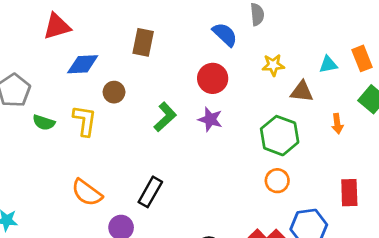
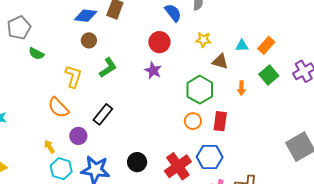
orange rectangle: (362, 58) -> (266, 45), turned 54
blue diamond: (83, 64) -> (86, 16), moved
green L-shape: (165, 117) -> (108, 68), moved
yellow L-shape: (85, 121) -> (73, 76), moved
red rectangle: (349, 193) -> (220, 121), moved

